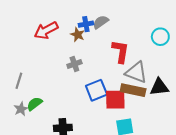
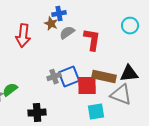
gray semicircle: (101, 22) -> (67, 33), moved
red arrow: (46, 30) -> (23, 36), moved, turned -55
gray cross: (74, 64) -> (54, 77), moved
gray triangle: (136, 72) -> (121, 95), moved

